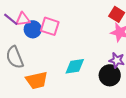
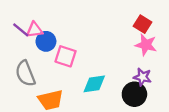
pink square: (50, 26) -> (65, 56), moved

